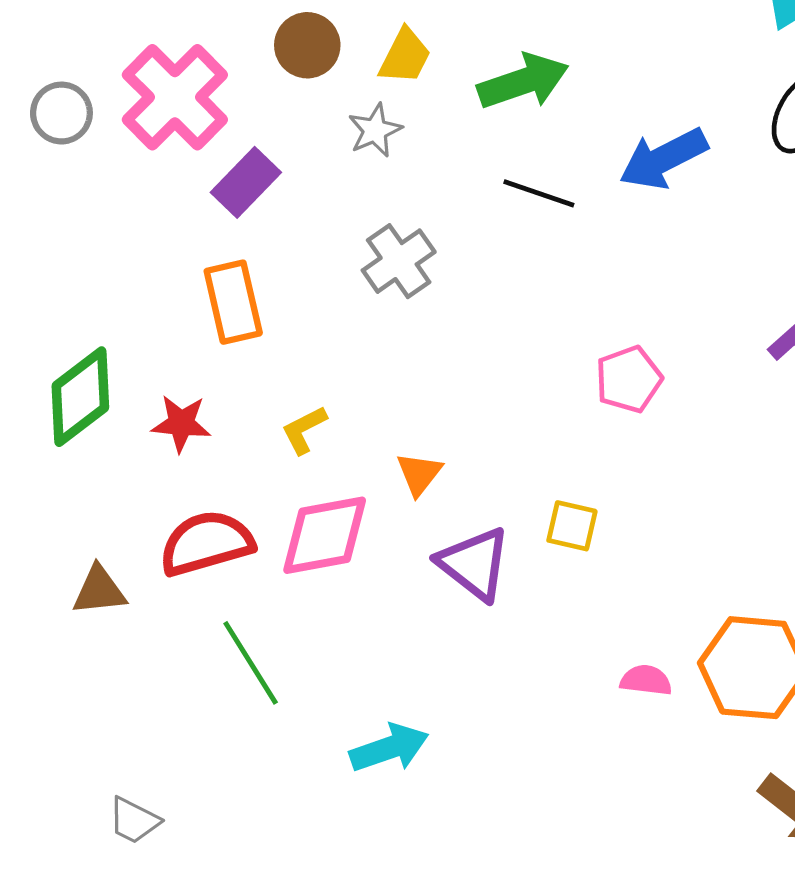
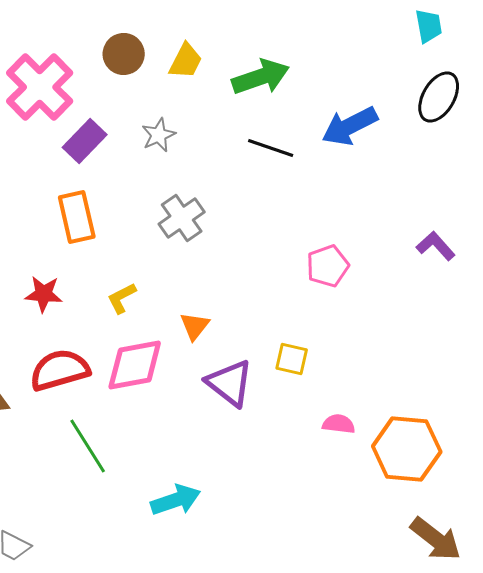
gray star: (375, 130) -> (159, 135), moved
gray cross: (399, 261) -> (182, 218), moved
pink semicircle: (646, 680) -> (339, 424), moved

